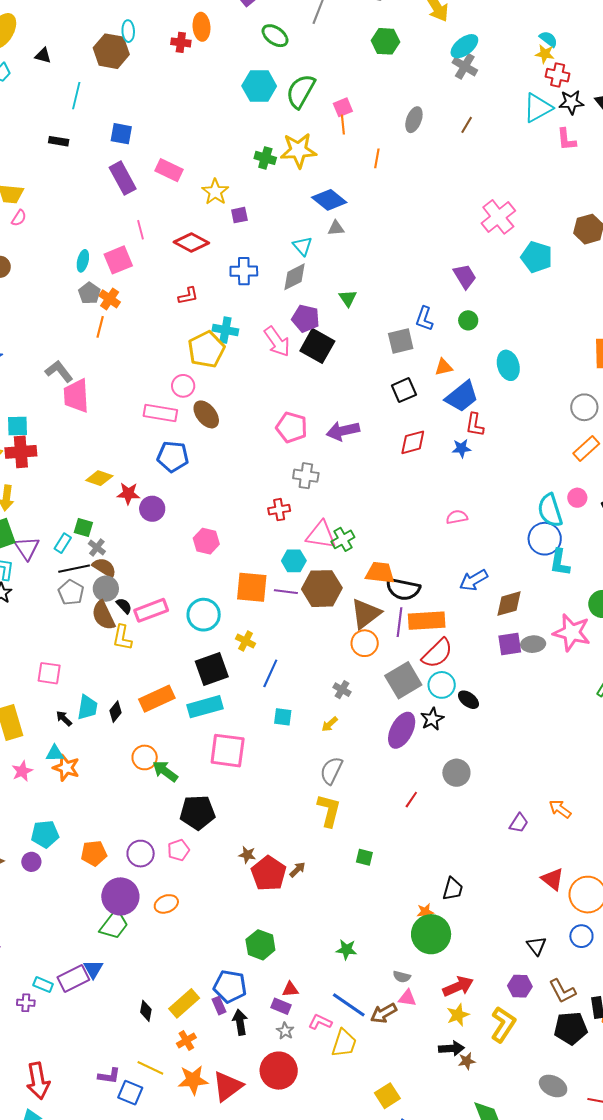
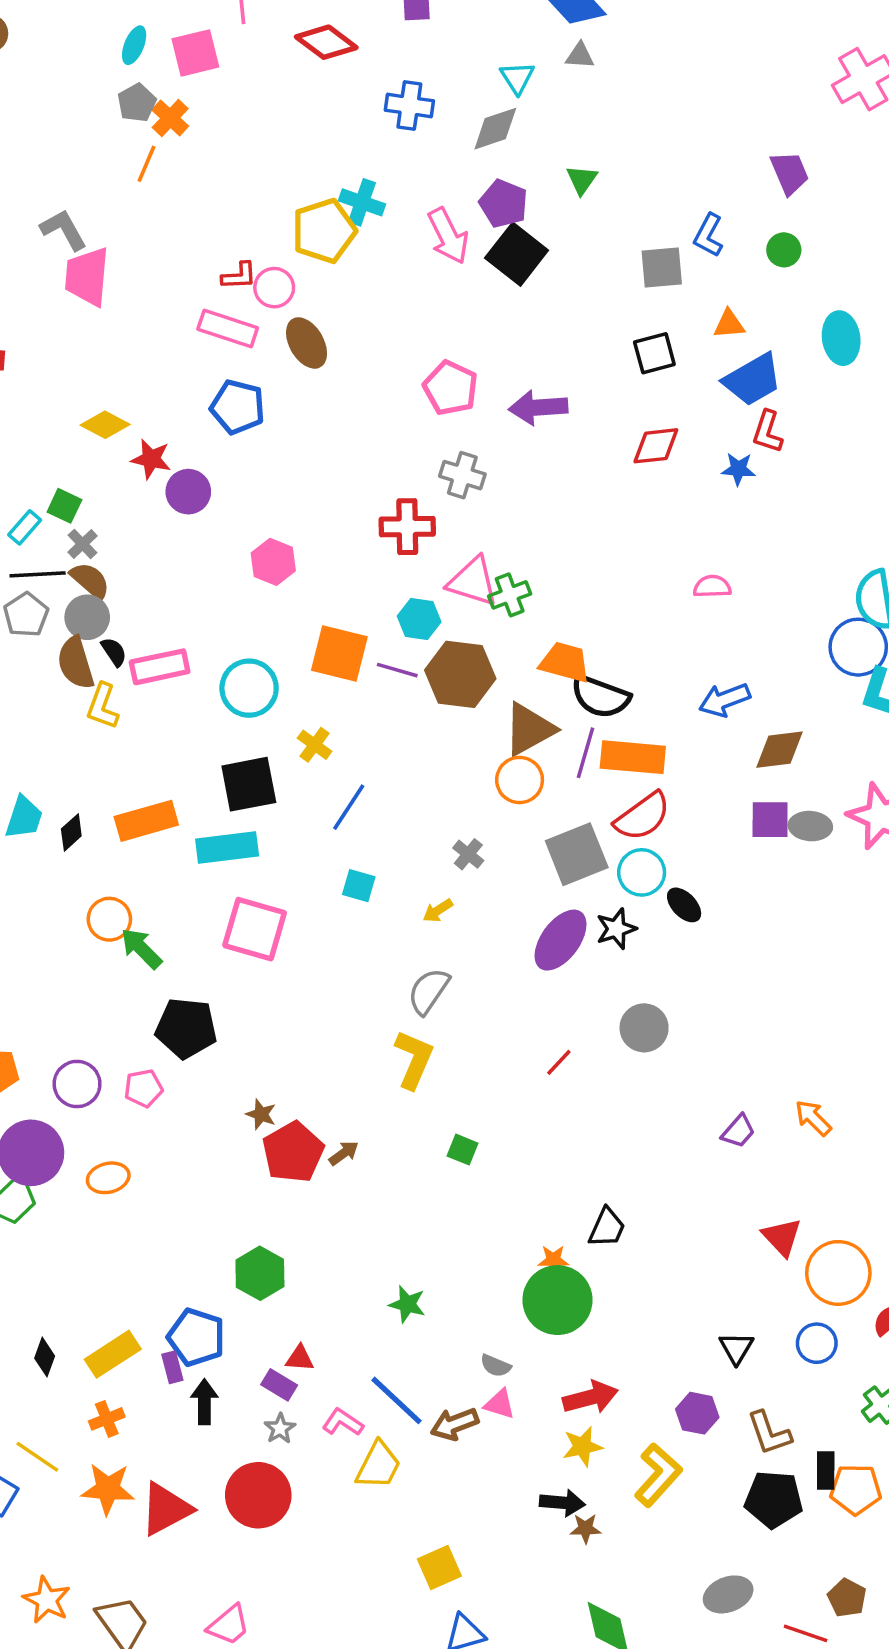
red L-shape: (188, 296) -> (239, 276), moved
red cross: (279, 510) -> (407, 527), size x1.4
gray ellipse: (553, 1086) -> (728, 1594), turned -56

